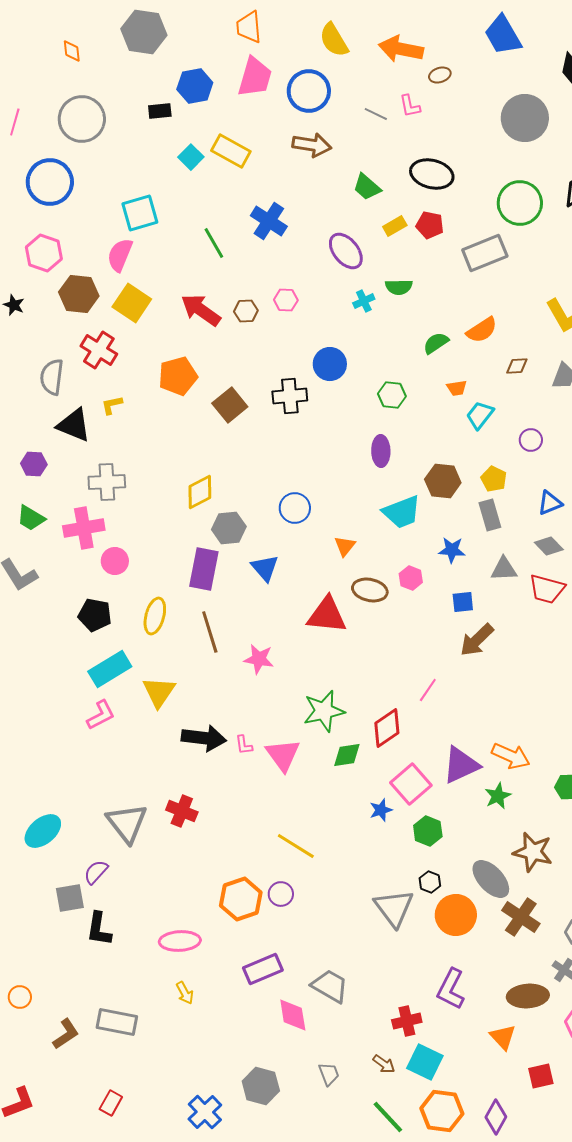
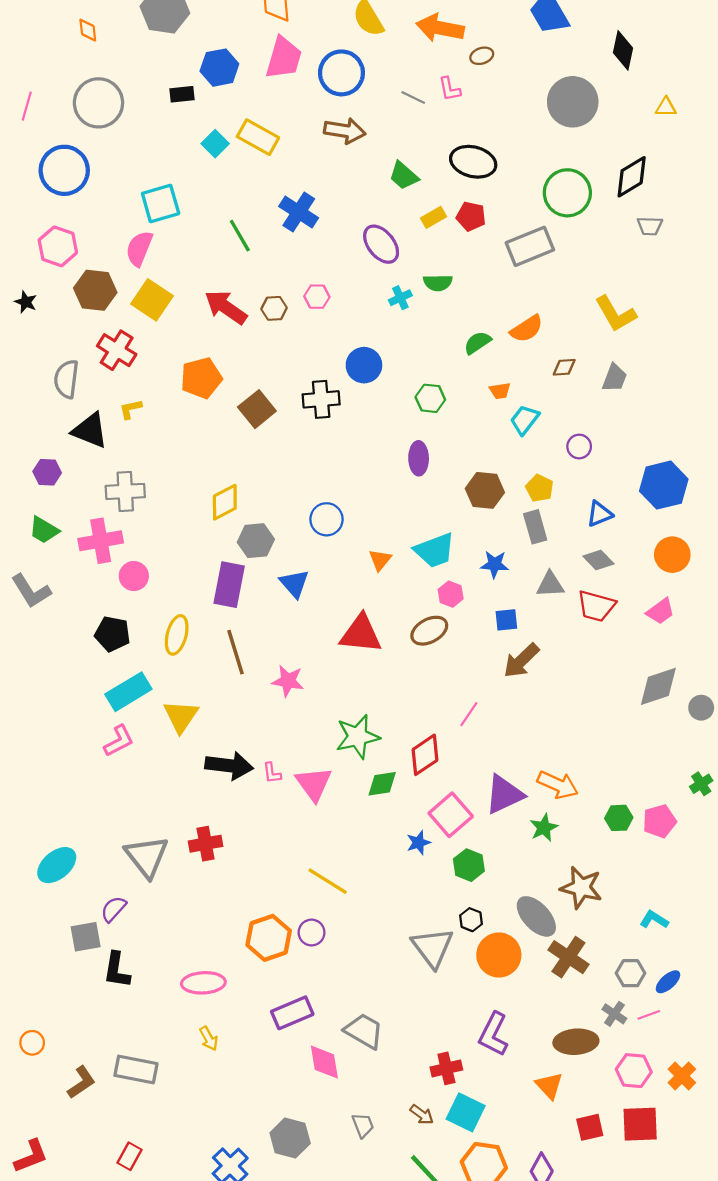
cyan trapezoid: (402, 512) -> (435, 550), moved
brown ellipse: (370, 590) -> (429, 631), moved, turned -40
red cross: (182, 811) -> (206, 844), turned -32

